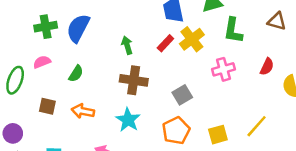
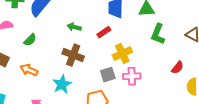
yellow cross: (192, 39) -> (122, 54), moved
green arrow: (127, 45) -> (74, 27), turned -72
pink cross: (223, 69) -> (132, 76), moved

